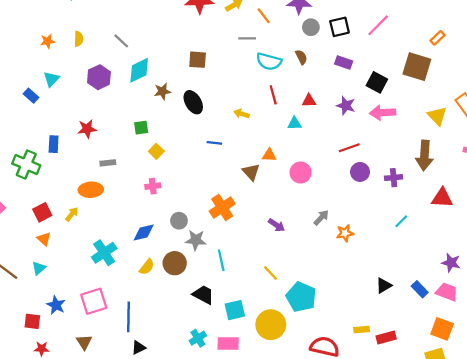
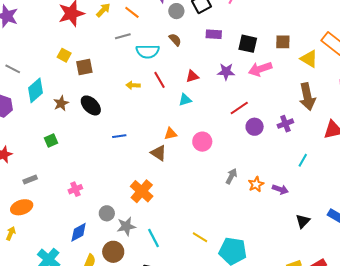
brown square: (417, 67) -> (283, 42), moved, size x0.6
yellow arrow: (242, 114) -> (133, 85), moved
yellow square: (156, 151) -> (64, 55), moved
purple arrow: (276, 225) -> (280, 189), moved

